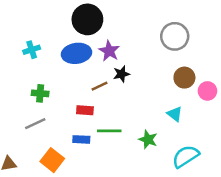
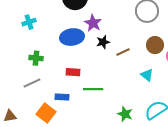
blue ellipse: (76, 53) -> (72, 37), moved
brown line: (100, 86) -> (123, 52), moved
blue rectangle: (81, 139) -> (62, 97), moved
green star: (148, 139) -> (125, 114), moved

